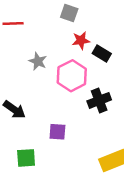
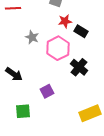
black cross: (99, 100) -> (79, 67), turned -30
purple square: (57, 132) -> (47, 91), turned -32

